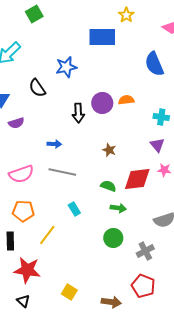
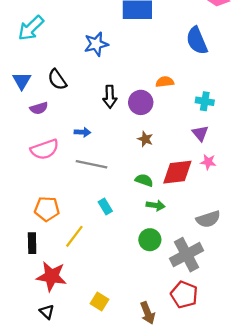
black semicircle: (37, 88) -> (57, 80), moved
purple circle: (102, 103) -> (141, 102), moved
pink semicircle: (21, 174) -> (45, 149), moved
gray cross: (145, 251) -> (186, 255), size x1.6
brown arrow: (111, 302) -> (148, 313), turned 60

